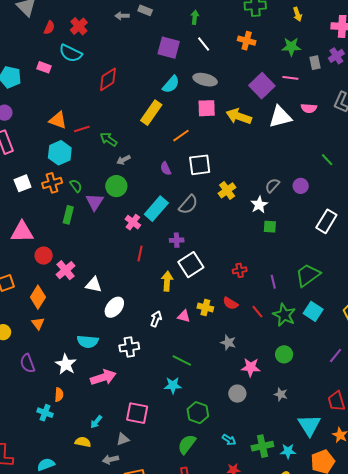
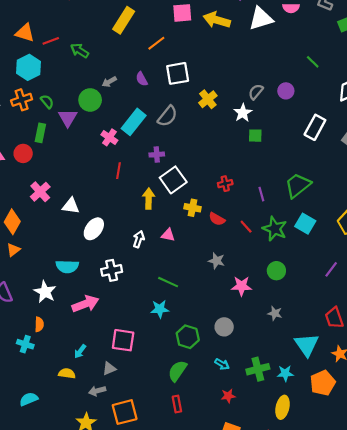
gray arrow: (124, 160) -> (109, 82), moved
red circle: (44, 256) -> (23, 153), moved
yellow cross: (205, 307) -> (193, 208), moved
orange triangle: (38, 323) -> (13, 250), turned 32
gray circle: (237, 394) -> (224, 327), moved

